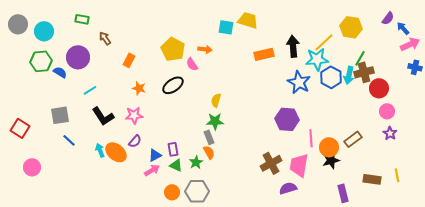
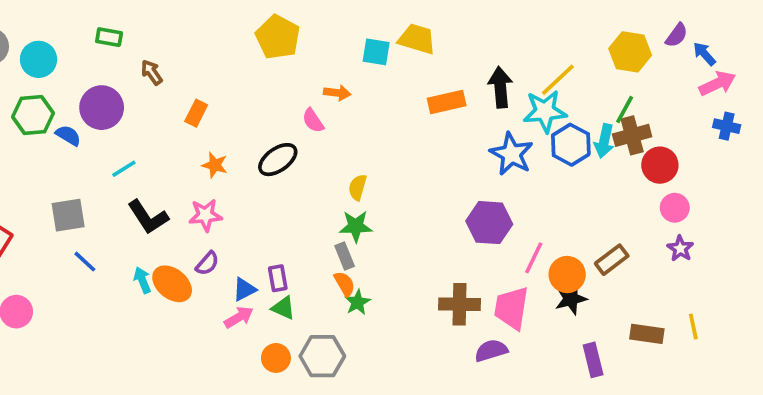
yellow hexagon: (351, 27) -> (630, 52), moved
yellow pentagon: (173, 49) -> (278, 37), moved
pink line: (311, 138) -> (534, 258), turned 30
green star: (196, 162) -> (358, 302), moved
brown cross: (271, 163) -> (460, 304), turned 30

